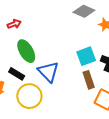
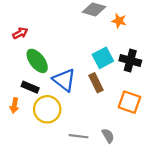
brown rectangle: (89, 80) -> (96, 83), moved

